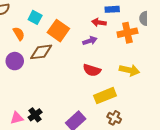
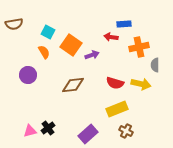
gray semicircle: (144, 18) -> (155, 65), moved
orange semicircle: (19, 34) -> (44, 52), moved
purple arrow: (90, 41) -> (92, 55), moved
brown diamond: (41, 52) -> (73, 85), moved
red semicircle: (92, 70) -> (115, 83), moved

